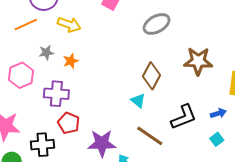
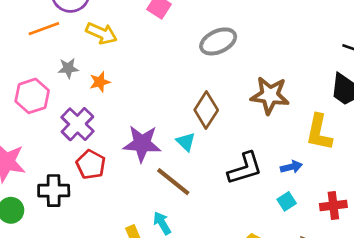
purple cross: (56, 94) -> (77, 124), turned 35
brown line: (150, 136) -> (173, 182), moved
purple star: (102, 143) -> (142, 144), moved

